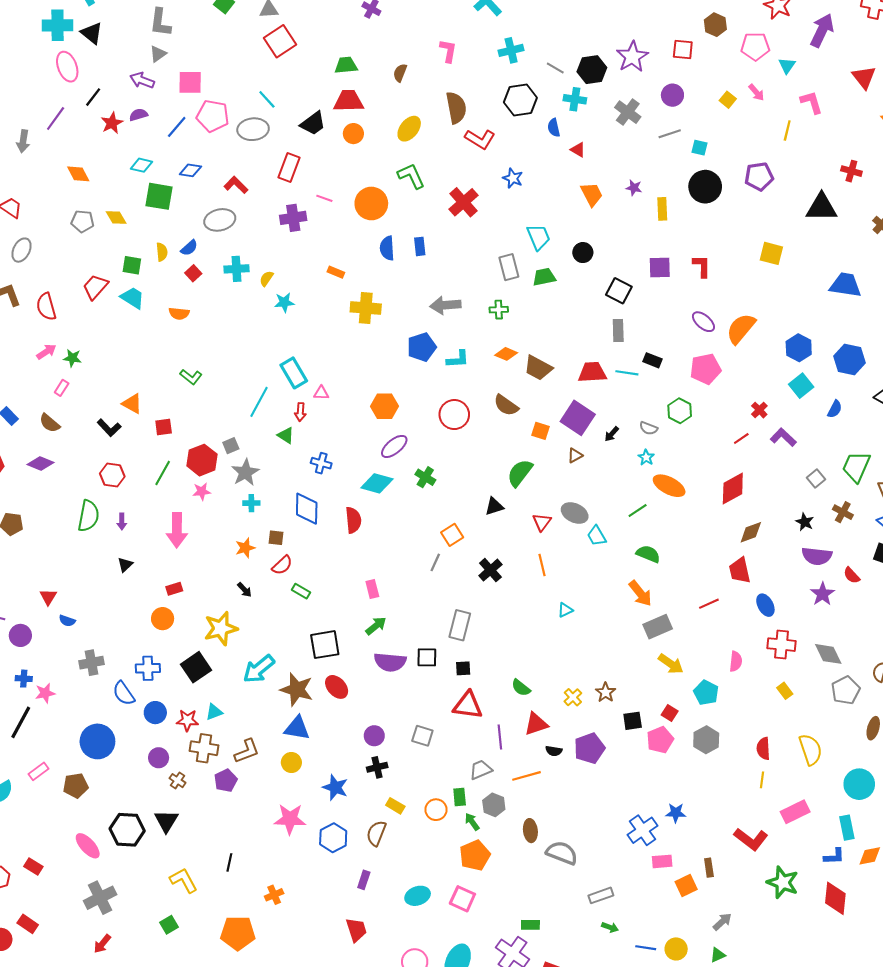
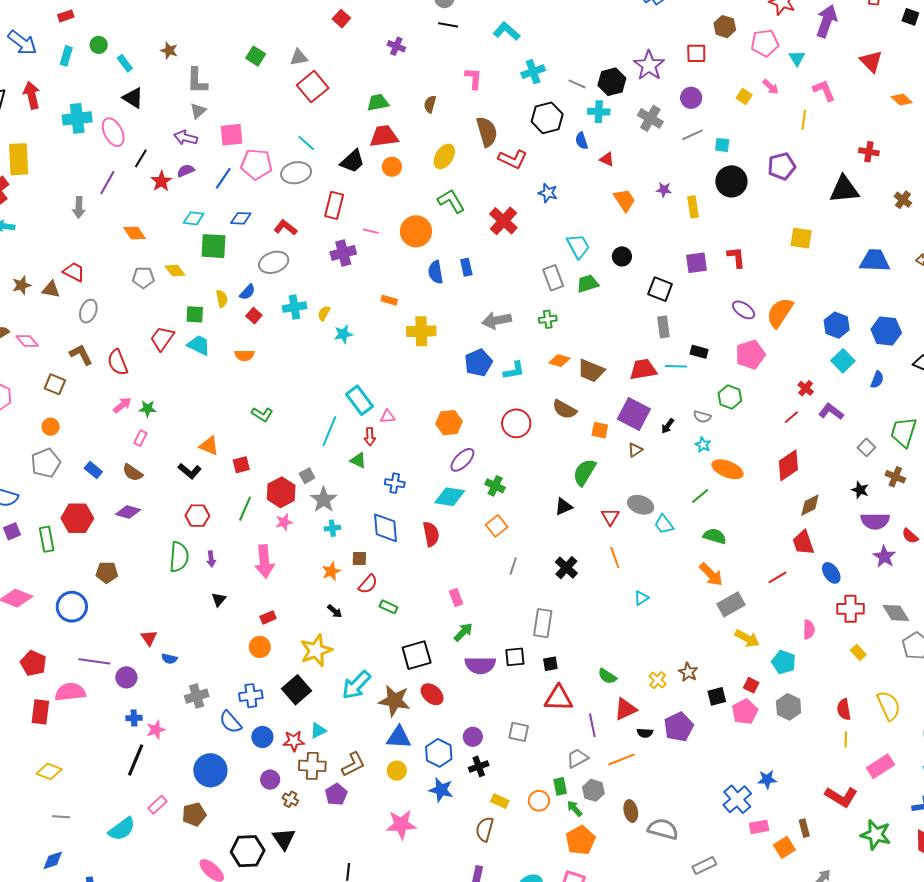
cyan cross: (58, 25) -> (77, 118), moved
orange square: (452, 535) -> (497, 526), moved
blue hexagon: (333, 838) -> (439, 753), moved

